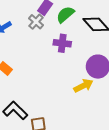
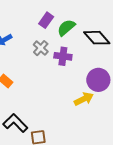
gray cross: (36, 22) -> (41, 48), moved

